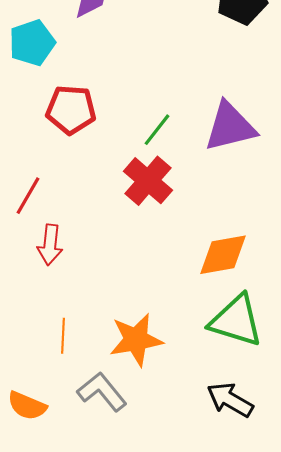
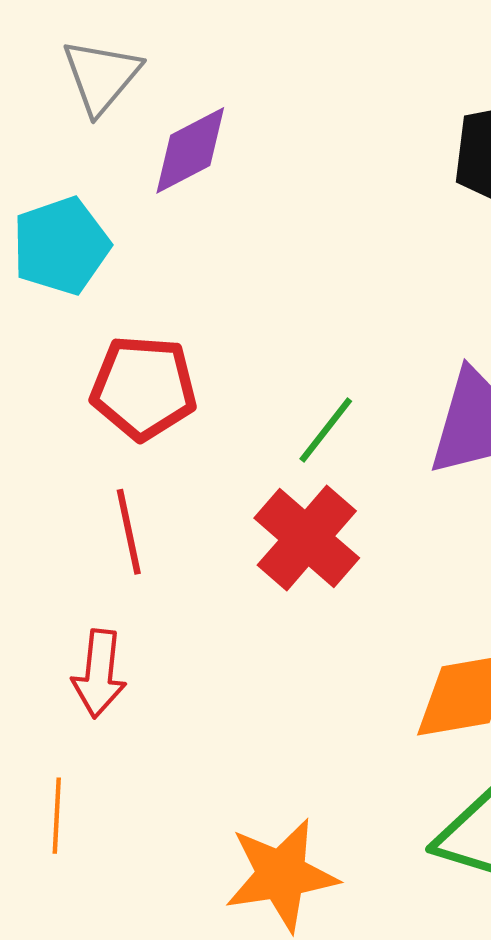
red line: (28, 196) -> (129, 532), moved, turned -42
orange line: (63, 336) -> (57, 816), moved

